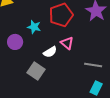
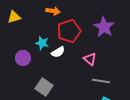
pink triangle: (67, 43) -> (90, 59), moved
white semicircle: (50, 52) -> (58, 52), moved

